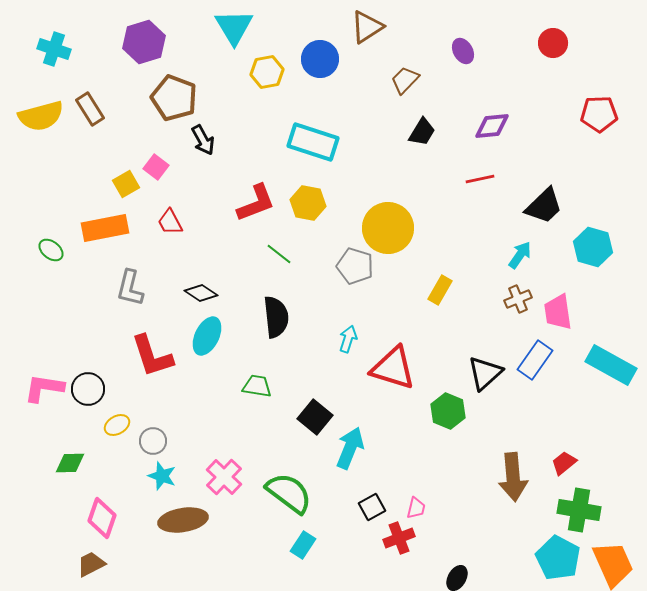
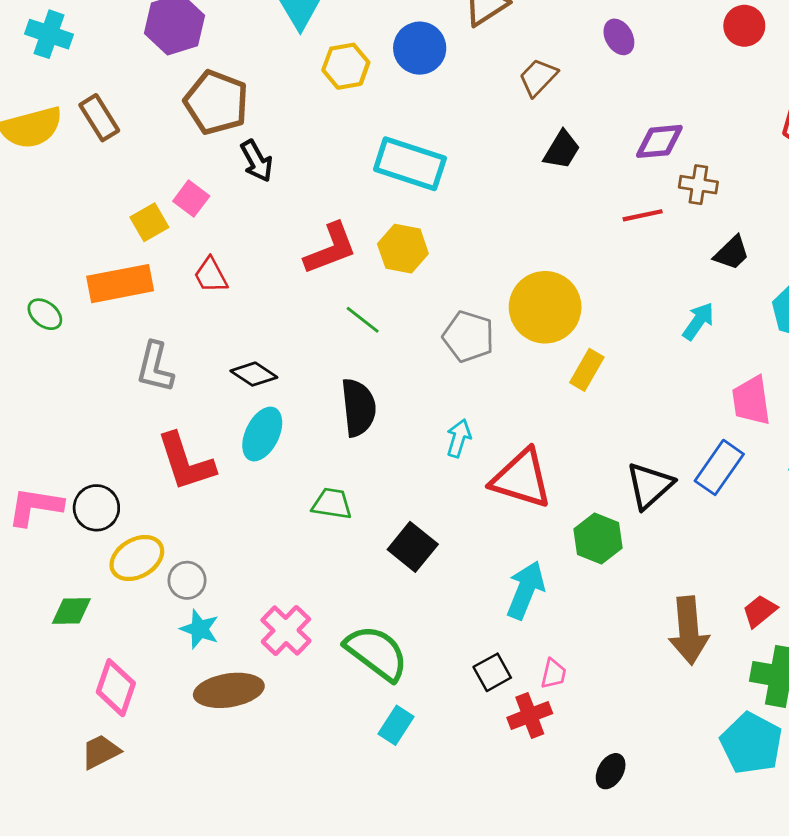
black trapezoid: (544, 206) -> (732, 253), size x0.7
yellow circle: (388, 228) -> (545, 307), moved
brown cross: (518, 299) -> (698, 185), moved, turned 32
yellow ellipse: (117, 425) -> (137, 558), size x1.5
cyan arrow: (350, 448) -> (526, 590), moved

